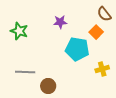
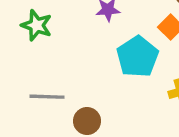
cyan pentagon: (77, 49) -> (137, 57), turned 30

